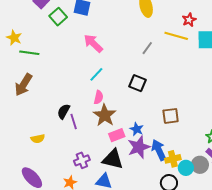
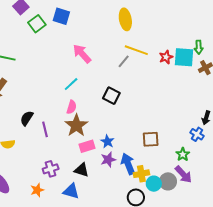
red star: (189, 20) -> (166, 57), moved
yellow line: (176, 36) -> (136, 50), moved
pink arrow: (93, 43) -> (82, 54), moved
black semicircle: (64, 111) -> (27, 118), moved
brown square: (171, 116) -> (151, 139), moved
purple star: (139, 147) -> (108, 160), size x0.7
black triangle: (113, 159) -> (82, 170), size x0.7

